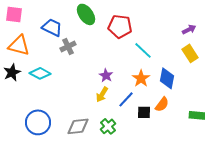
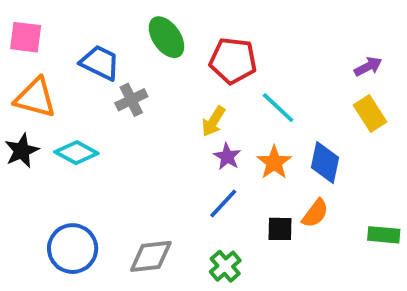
purple star: (106, 75) -> (227, 157), moved
yellow arrow: (102, 94) -> (213, 121), moved
blue line: (126, 99) -> (223, 204), moved
green cross: (108, 126) -> (225, 266), moved

